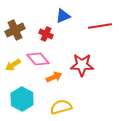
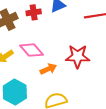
red cross: (46, 34) -> (34, 12), moved, turned -32

